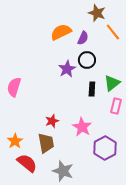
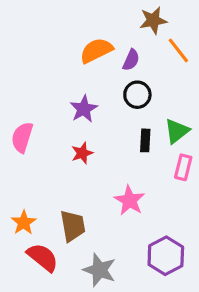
brown star: (97, 13) -> (153, 20), turned -30
purple star: (67, 69) -> (84, 109), moved
red star: (52, 121) -> (82, 153), moved
purple hexagon: (105, 148) -> (166, 256), moved

